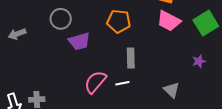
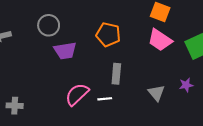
gray triangle: (172, 90) -> (156, 93), moved

